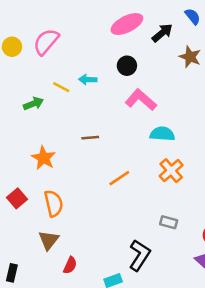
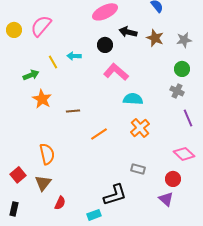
black arrow: (162, 33) -> (128, 32), moved, turned -126
yellow line: (61, 87) -> (53, 62), turned 32
brown line: (90, 138) -> (73, 111), moved
orange star: (44, 158) -> (42, 99), moved
red square: (17, 198) -> (18, 175), moved
black L-shape: (140, 255) -> (115, 195), turned 40

